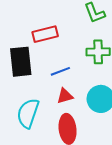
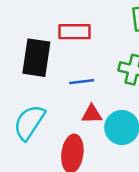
red triangle: (65, 96) -> (92, 114), moved

